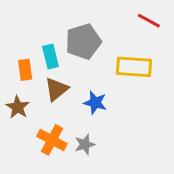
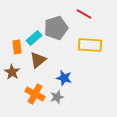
red line: (149, 21) -> (84, 14), moved
cyan rectangle: (50, 56) -> (34, 38), turned 63
blue star: (95, 103) -> (64, 78), moved

